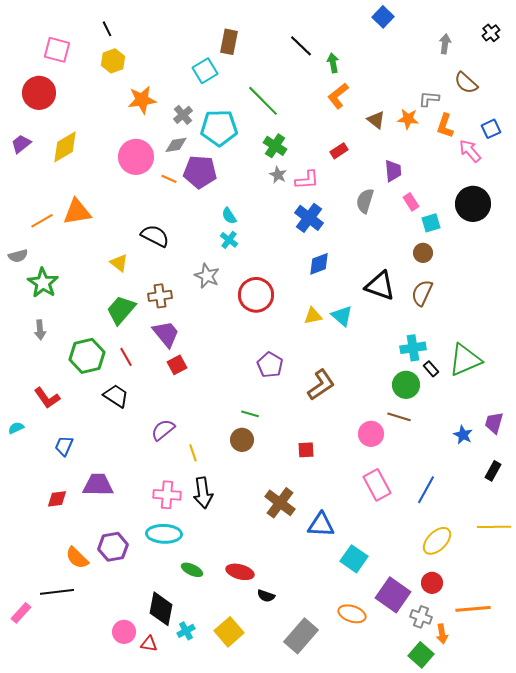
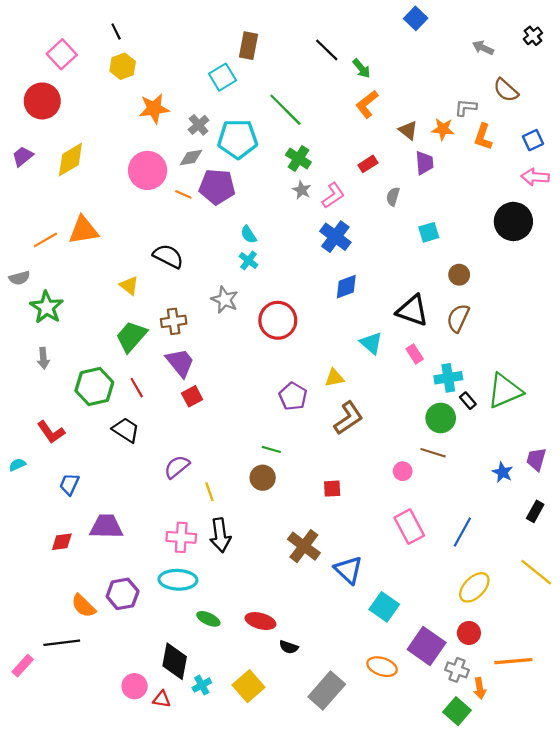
gray arrow: (445, 44) -> (483, 48), turned -72
pink square: (57, 50) -> (62, 54), turned 32
green arrow: (333, 63) -> (361, 68), turned 150
pink arrow: (470, 151) -> (535, 177), moved, turned -45
purple trapezoid: (393, 171) -> (424, 163), moved
pink L-shape: (307, 180) -> (333, 195), turned -30
gray semicircle: (365, 201) -> (393, 197), moved, size x0.7
pink rectangle: (411, 202) -> (415, 354), moved
cyan square: (431, 223) -> (429, 232), moved
yellow triangle: (313, 316) -> (334, 378), moved
pink circle: (371, 434) -> (403, 471), size x0.7
blue triangle: (321, 525) -> (348, 570), turned 40
yellow line: (494, 527) -> (536, 572), turned 40

